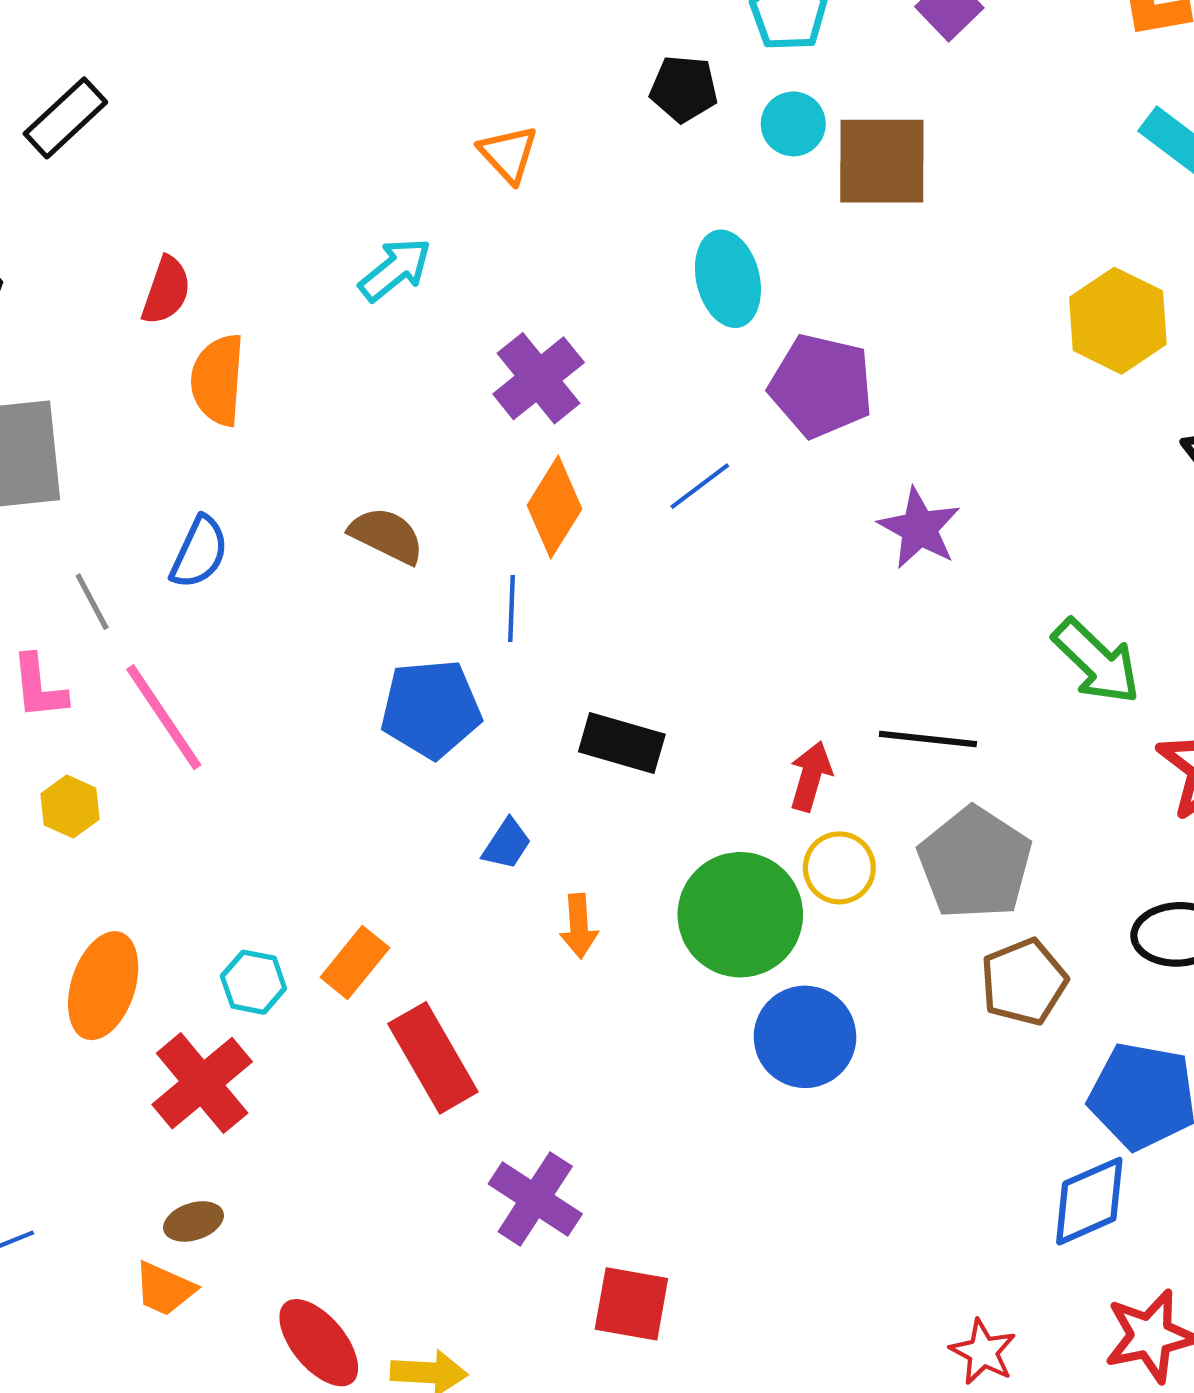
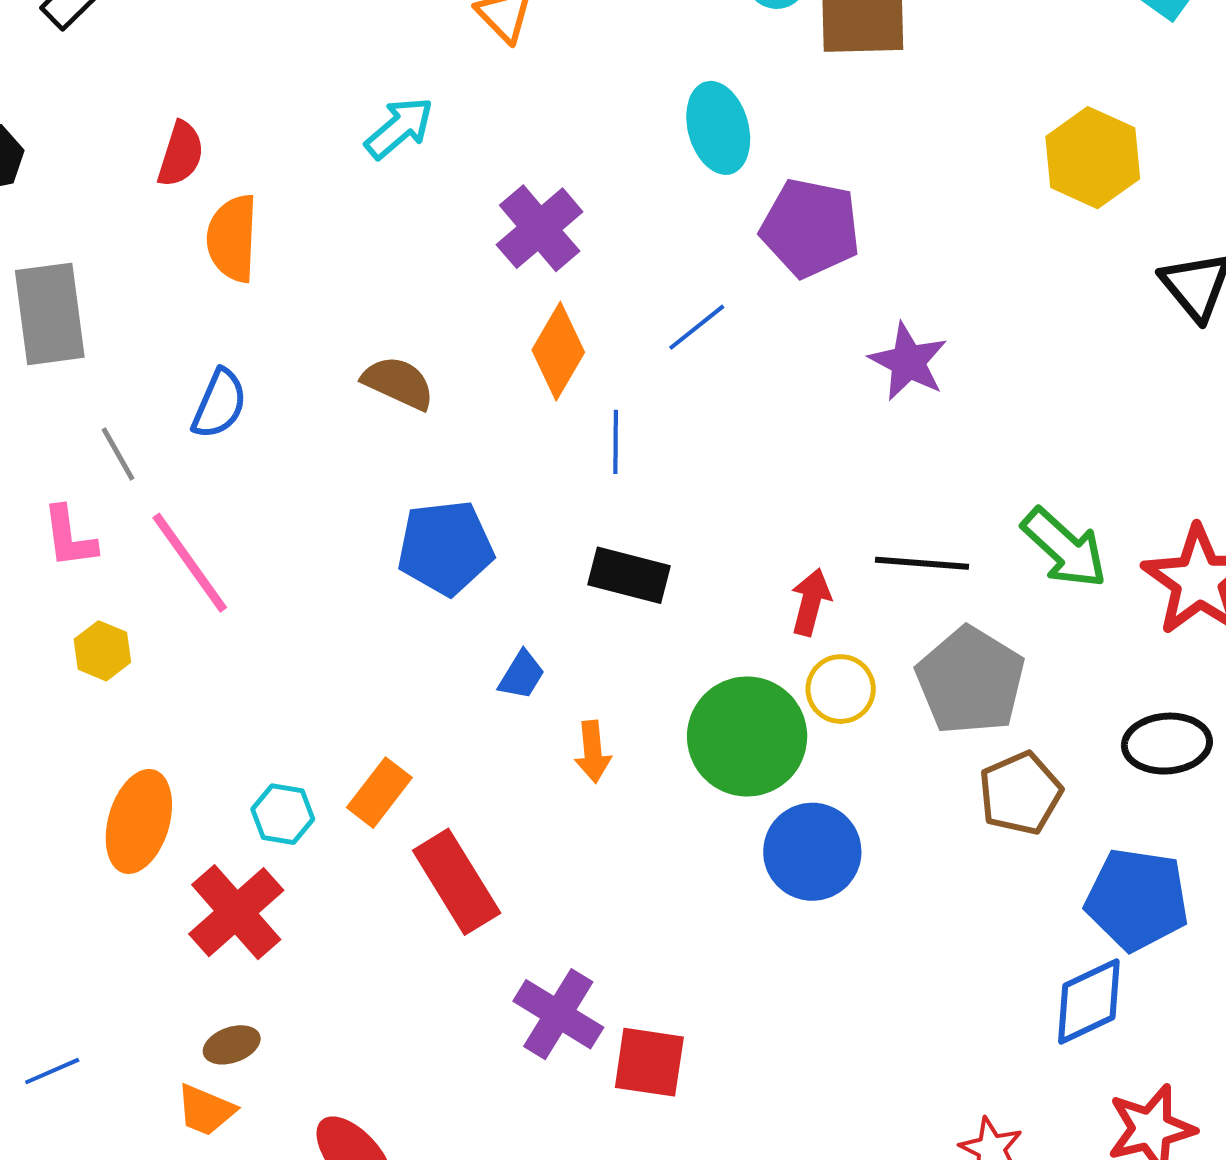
blue line: (512, 609) -> (616, 442), moved
green arrow: (1096, 661) -> (1064, 548), moved
red square: (631, 1304) -> (649, 1062), moved

